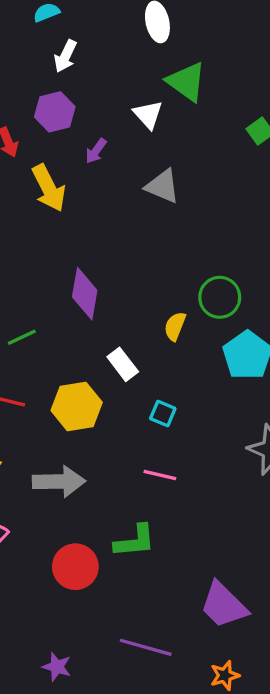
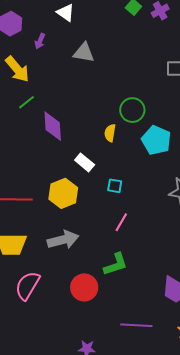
green line: (22, 337) -> (27, 102), moved
pink line: (160, 475) -> (121, 222), turned -60

